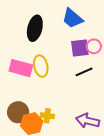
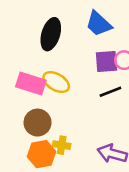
yellow ellipse: (41, 66) -> (56, 82), turned -50
brown circle: (18, 112) -> (38, 123), moved

